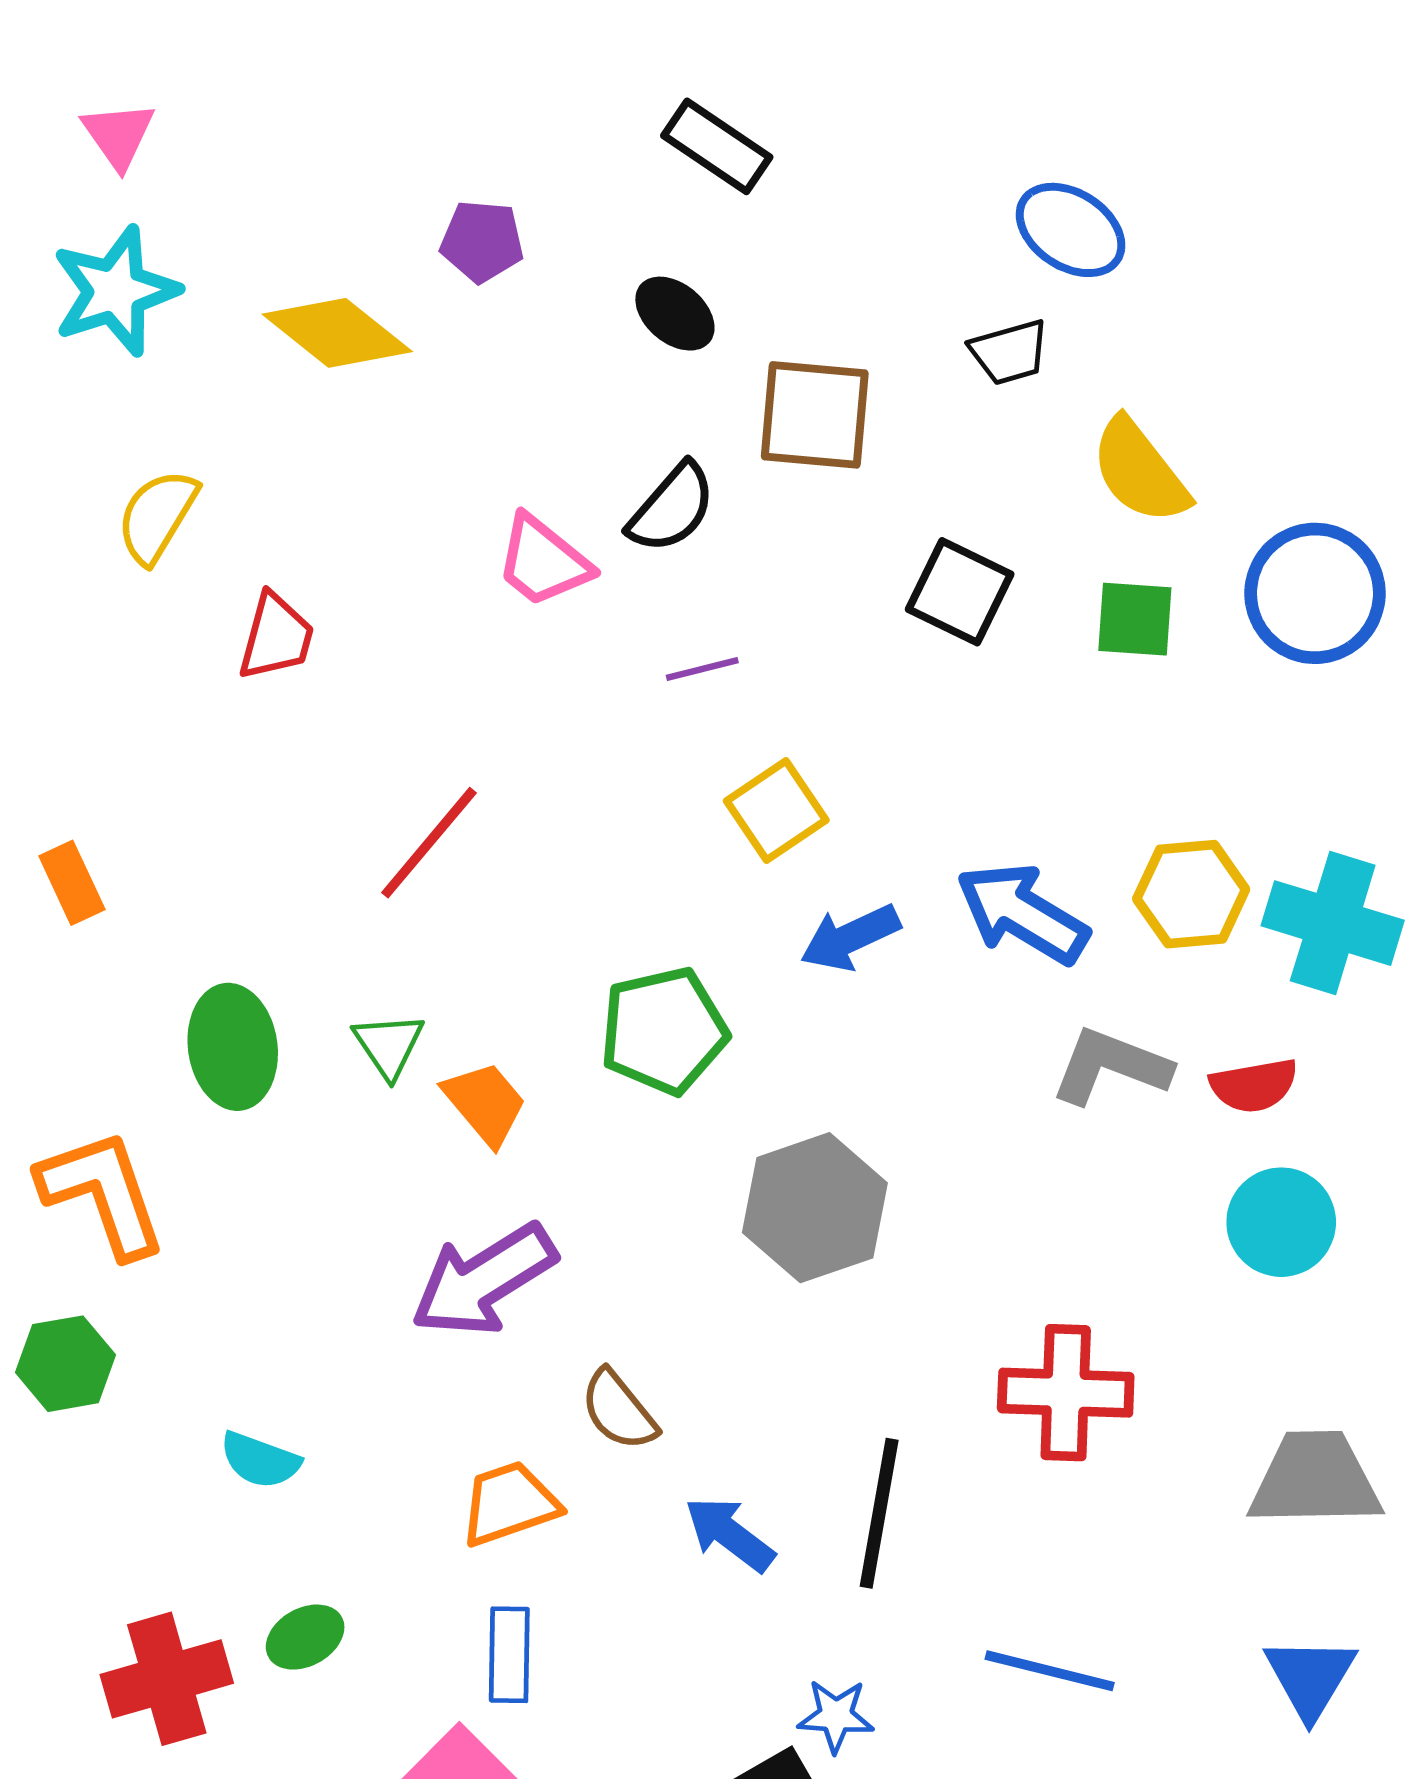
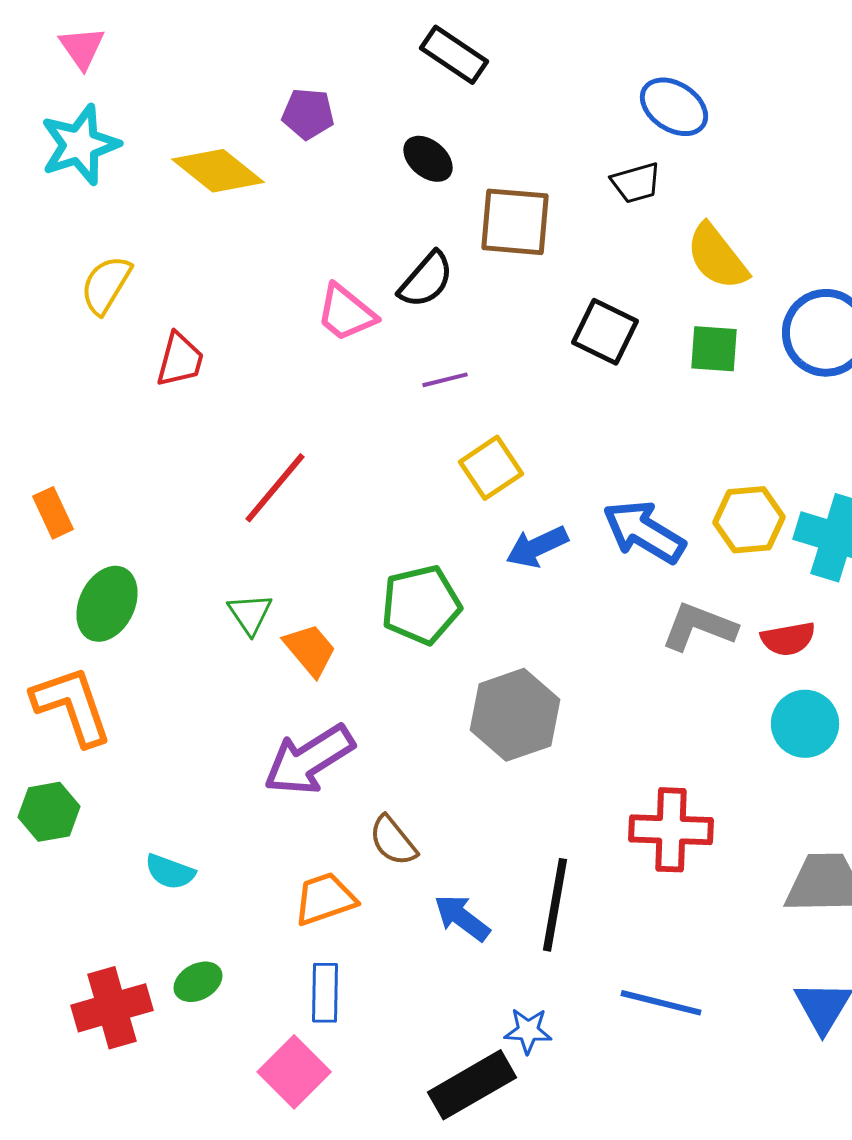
green ellipse: (233, 1047) -> (107, 604), moved, turned 34

